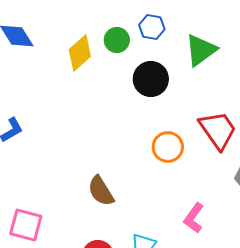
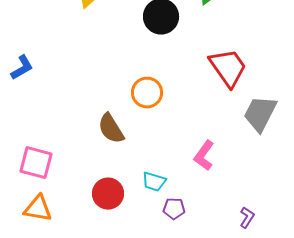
orange circle: (168, 147) -> (147, 93), moved

